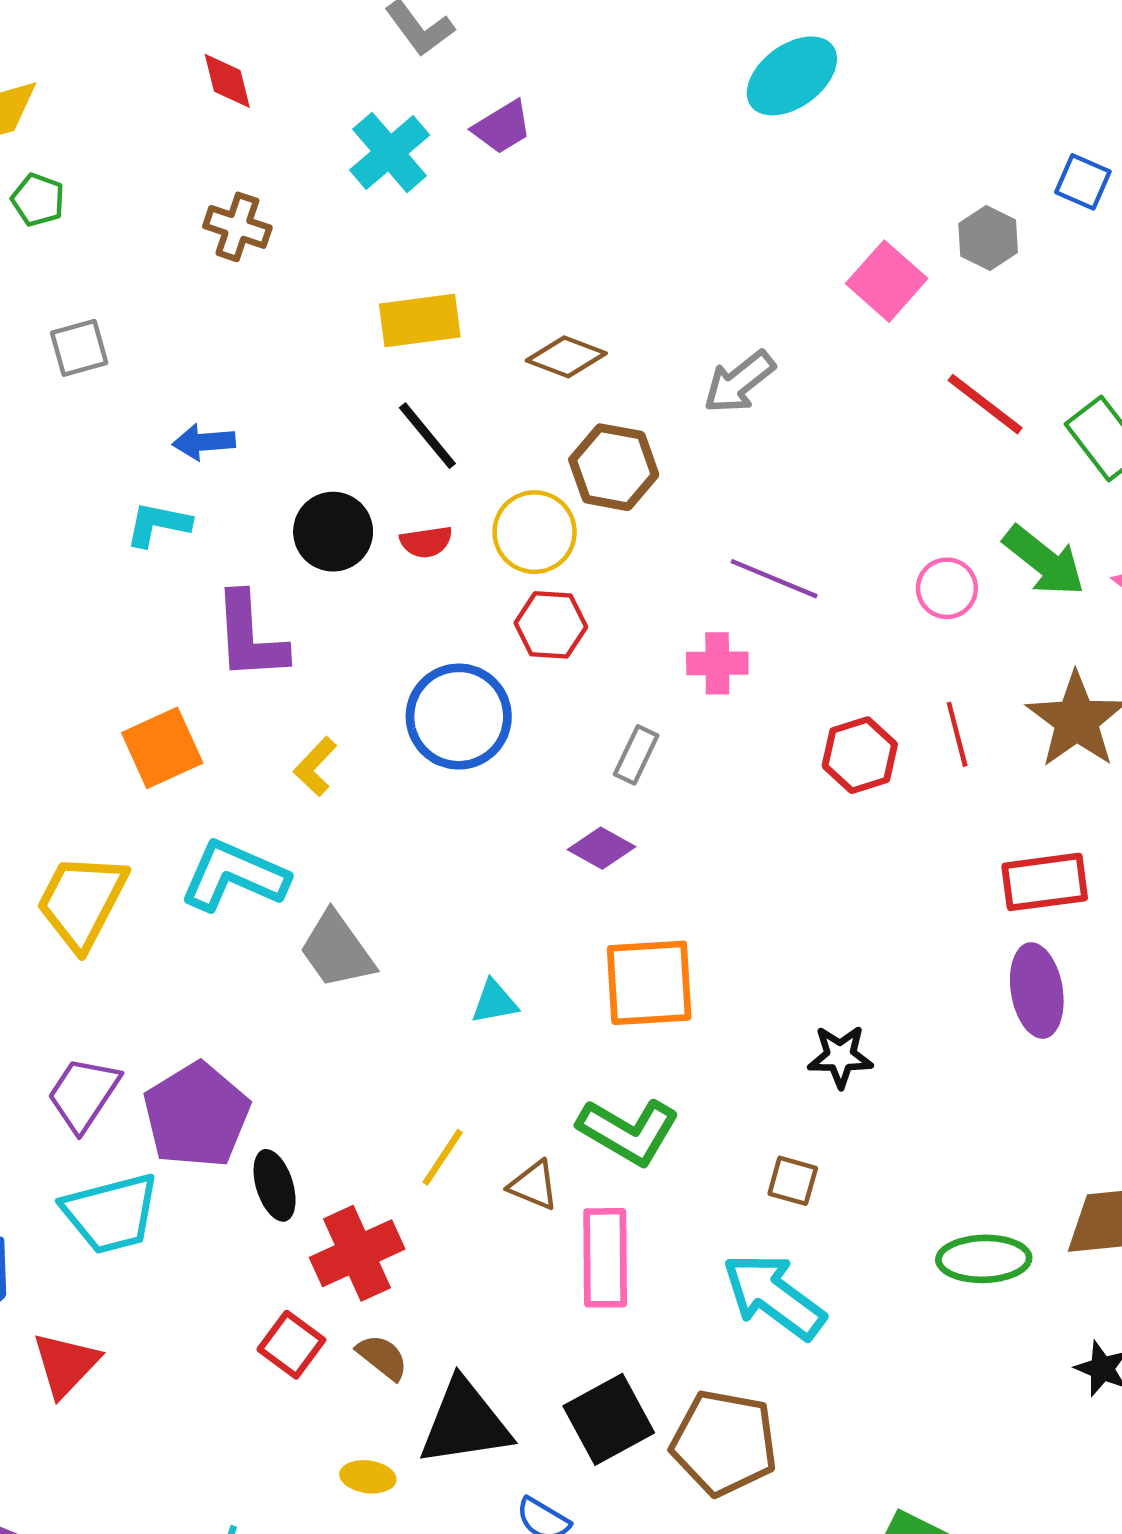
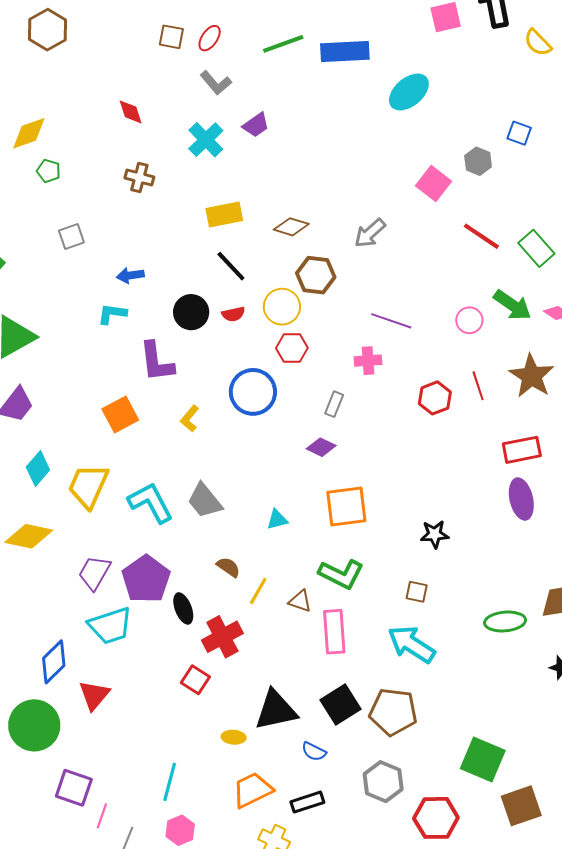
cyan ellipse: (792, 76) -> (409, 92), moved
cyan L-shape: (234, 876) -> (151, 503), moved, turned 42
brown semicircle: (382, 1357) -> (228, 567), moved

